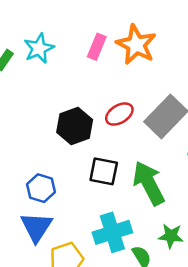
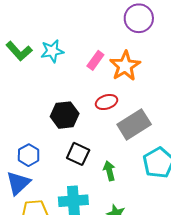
red ellipse: (119, 114) -> (107, 102), moved
green arrow: (149, 183) -> (109, 171), size x0.6

